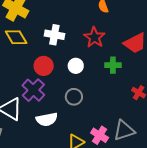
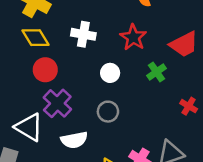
green cross: (113, 65) -> (157, 72), turned -35
red circle: (44, 66) -> (45, 70), moved

